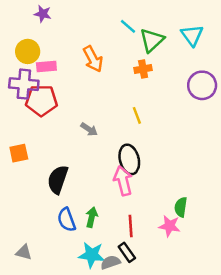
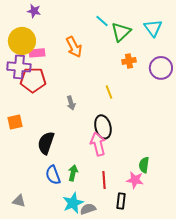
yellow circle: (28, 51) -> (22, 41), size x1.4
orange cross: (143, 69) -> (129, 61), moved
gray arrow: (89, 129) -> (71, 103), turned 40
black rectangle: (127, 252) -> (121, 201), moved, turned 42
cyan star: (92, 255) -> (73, 203), turned -30

